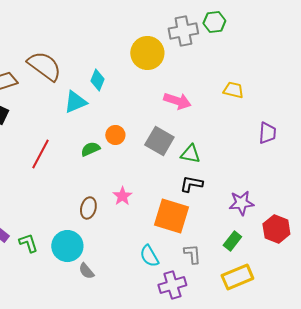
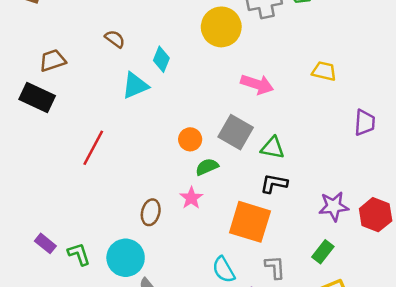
brown semicircle: (44, 66) -> (115, 39), moved, size x0.5
orange circle: (115, 135) -> (190, 139), moved
green semicircle: (90, 149) -> (207, 167), moved
red hexagon: (276, 229) -> (376, 215), moved

